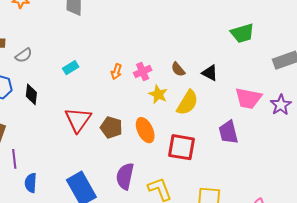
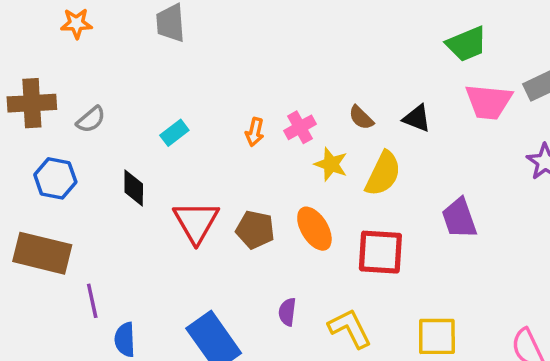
black diamond: (31, 94) -> (134, 188), moved
pink trapezoid: (248, 98) -> (489, 102), moved
purple semicircle: (125, 176) -> (287, 312), size x0.6

